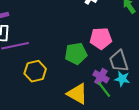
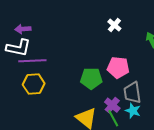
yellow hexagon: (35, 71) -> (34, 84), moved

